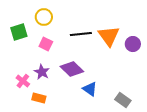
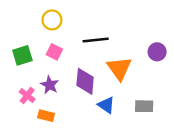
green square: (19, 32) -> (22, 55), moved
orange triangle: (109, 36) -> (119, 68), moved
purple diamond: (72, 69) -> (85, 81), turned 50
gray rectangle: (123, 100) -> (144, 106), moved, turned -35

